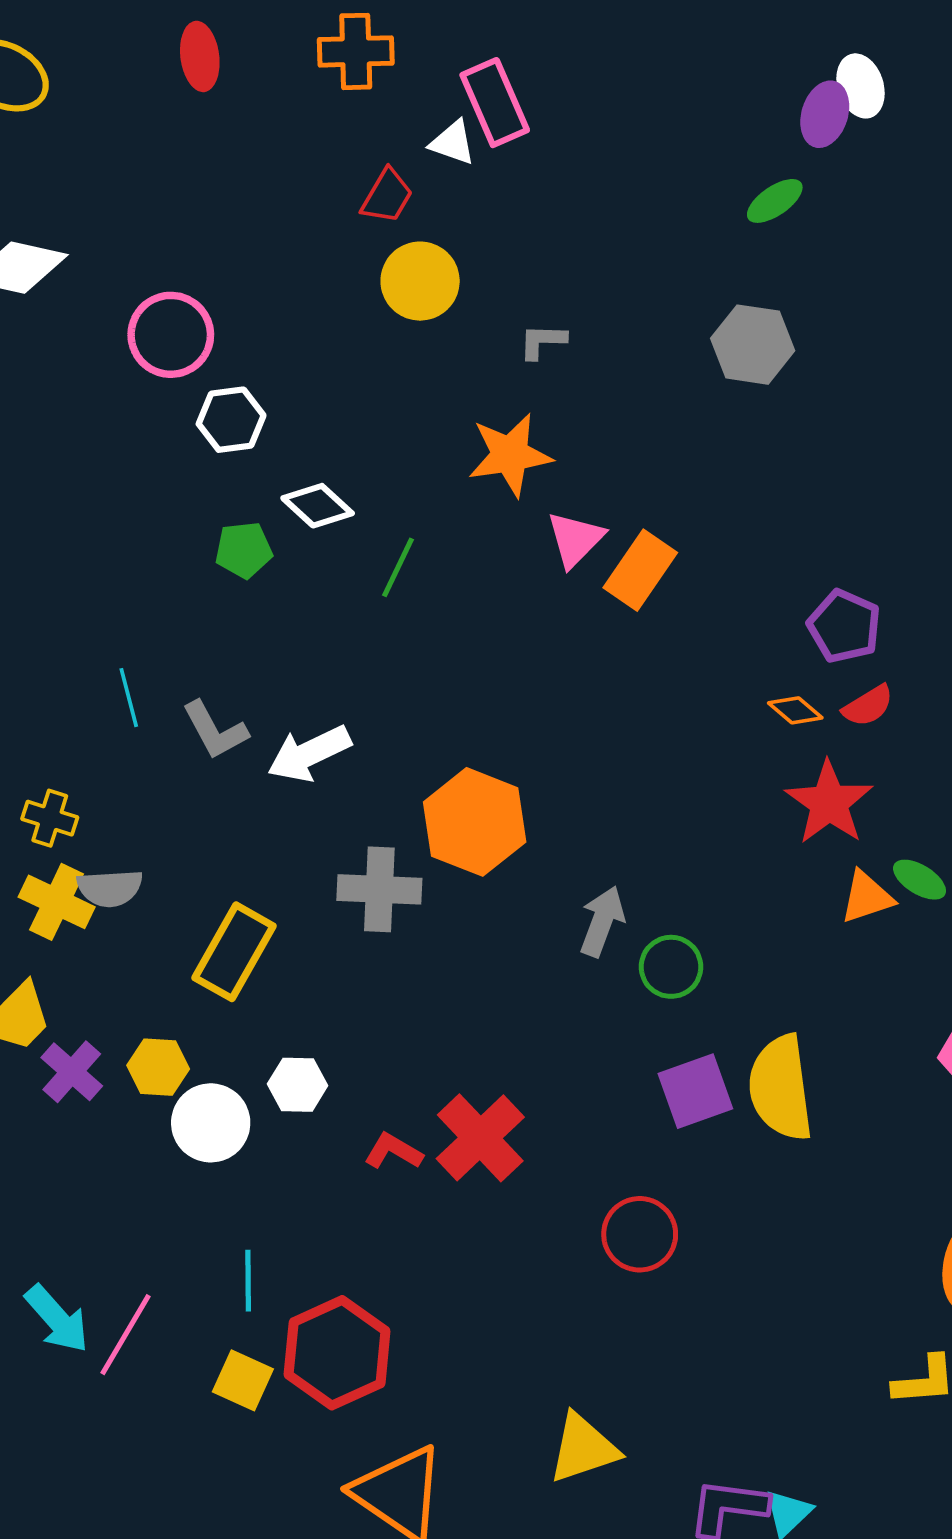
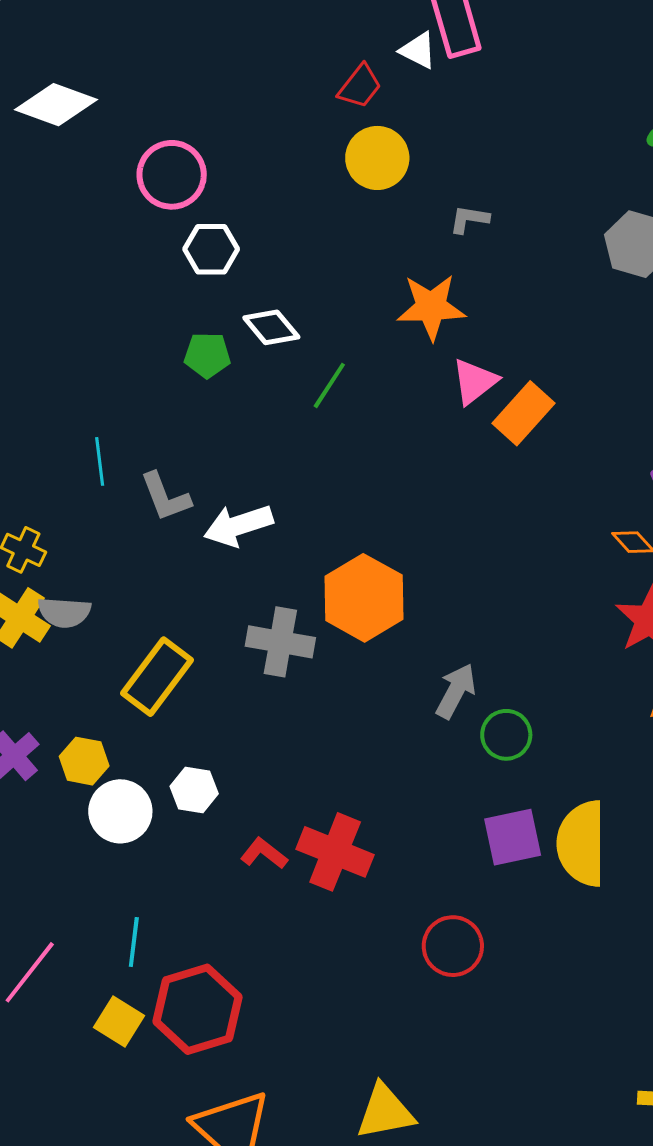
red cross: (480, 1138) -> (335, 852), turned -32

